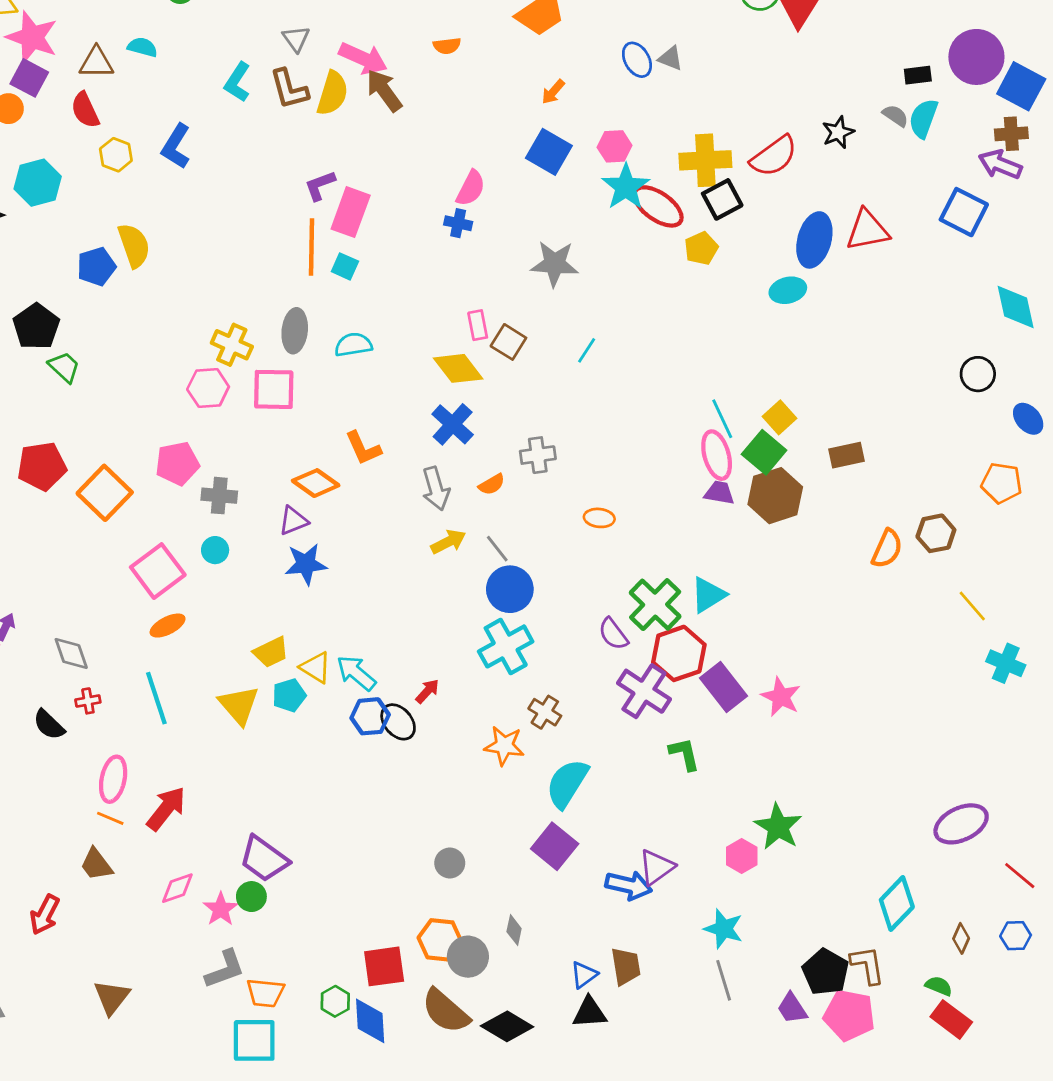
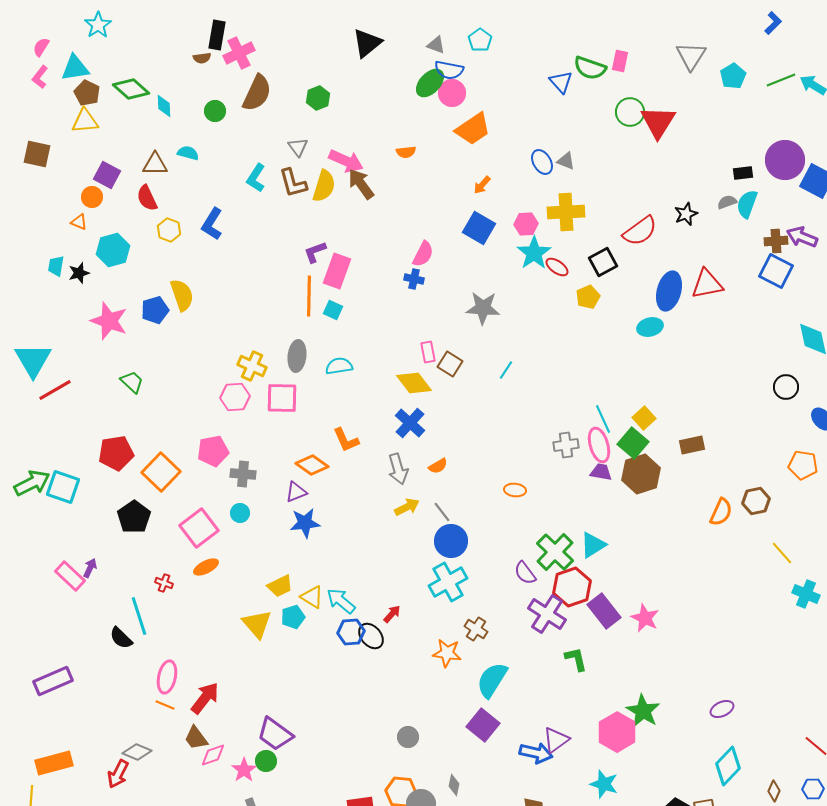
pink star: (32, 37) -> (109, 321), moved
gray semicircle: (895, 116) -> (727, 202), turned -54
brown cross: (1011, 134) -> (776, 241), moved
yellow cross: (705, 160) -> (566, 212), moved
red ellipse: (658, 206) -> (557, 267), size x0.6
black pentagon: (36, 327) -> (134, 517), moved
gray cross: (538, 455) -> (566, 445), moved
gray diamond: (71, 653) -> (137, 752), moved, turned -48
cyan line: (156, 698) -> (139, 616), moved
red cross: (88, 701) -> (164, 583), moved, turned 30
purple ellipse: (961, 824) -> (722, 709), moved, size x0.6
pink hexagon: (742, 856) -> (617, 732), size x1.6
brown trapezoid: (96, 864) -> (196, 738), moved

